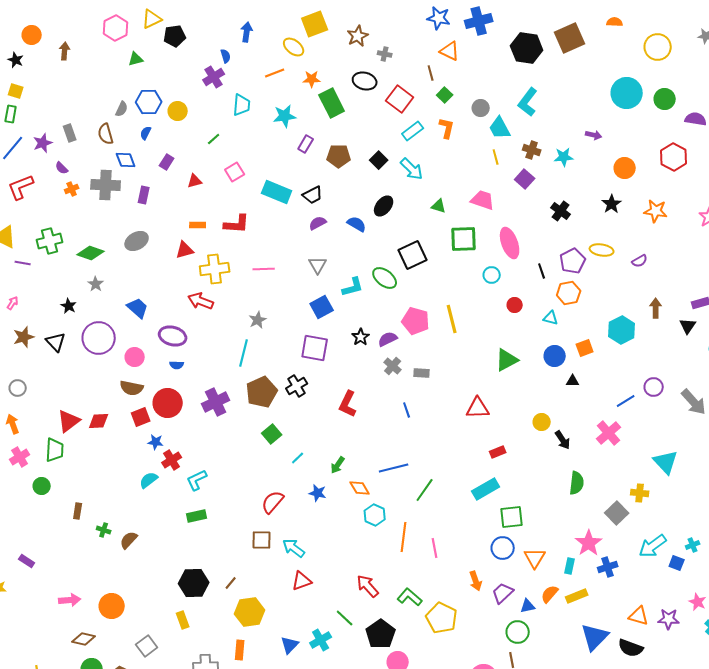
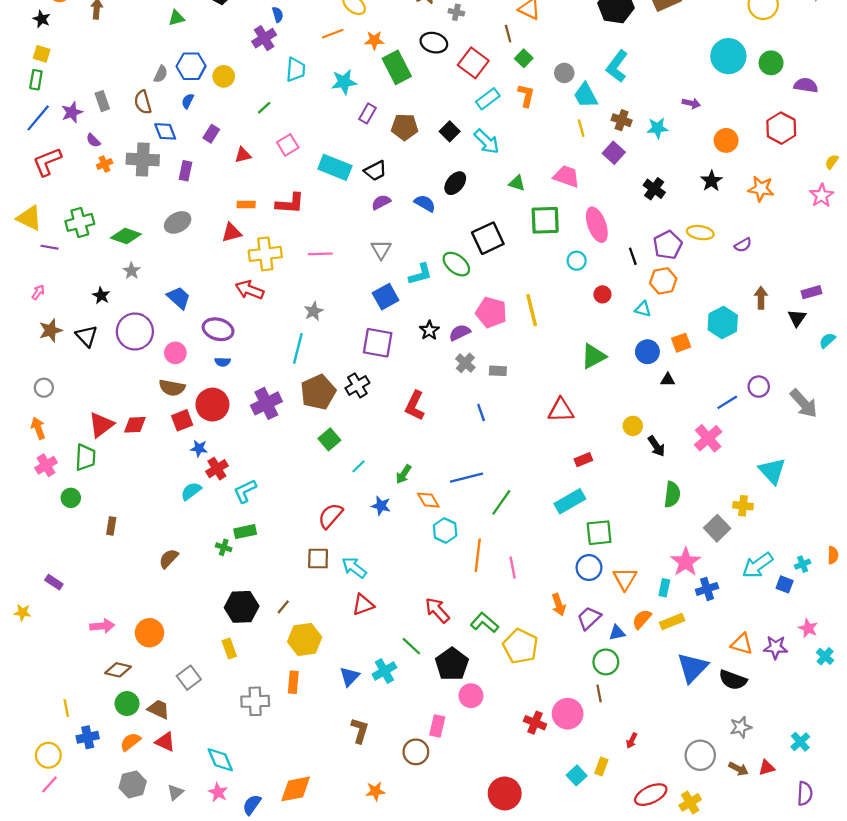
green cross: (104, 530) -> (224, 547), moved

